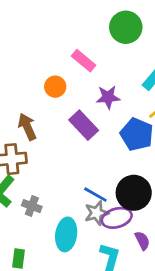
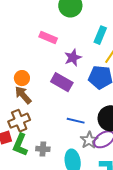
orange circle: (55, 87) -> (22, 78), moved
blue line: (95, 195) -> (76, 121), moved

